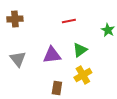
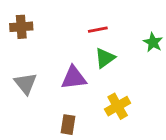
green triangle: (80, 50) -> (105, 58), moved
brown rectangle: (57, 88) -> (68, 125), moved

